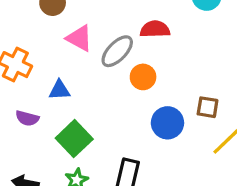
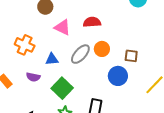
red semicircle: (155, 29) -> (92, 22), moved
gray ellipse: (117, 51) -> (80, 54), moved
brown square: (208, 107) -> (131, 56), moved

